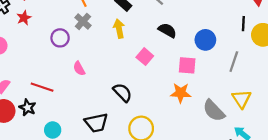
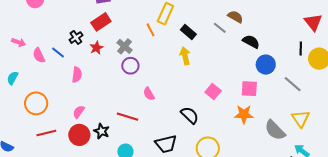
gray cross: (83, 21) -> (125, 46), moved
black semicircle: (167, 30) -> (251, 42), moved
pink square: (145, 57) -> (213, 92), moved
gray line: (234, 62) -> (293, 84), turned -66
red line: (42, 87) -> (127, 117), moved

